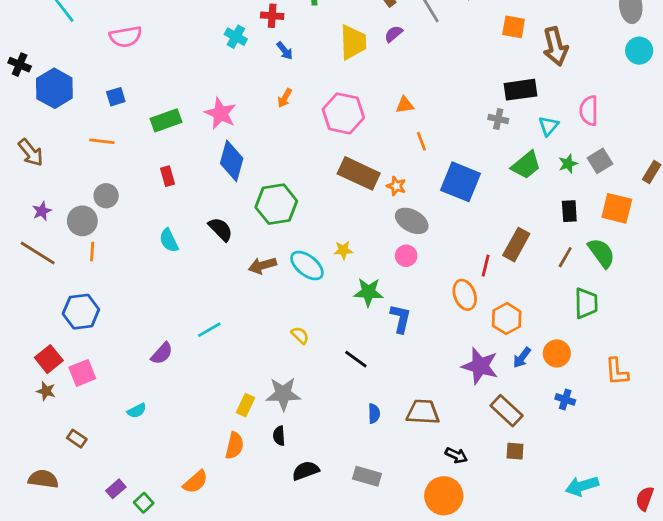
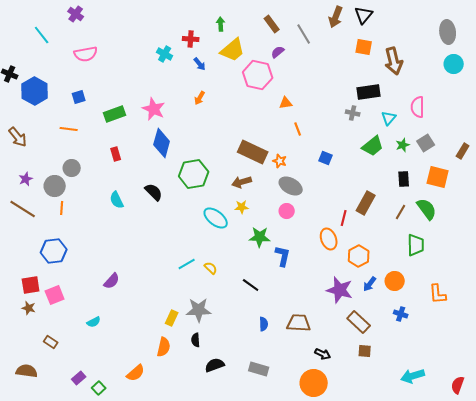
yellow trapezoid: (353, 42) -> (233, 50), moved, turned 52
pink hexagon: (343, 113) -> (258, 75), moved
blue square: (461, 182) -> (326, 158), size x0.5
brown arrow: (262, 266) -> (242, 182), moved
cyan line: (209, 330) -> (187, 264), moved
red square: (49, 359) -> (31, 285), turned 30

